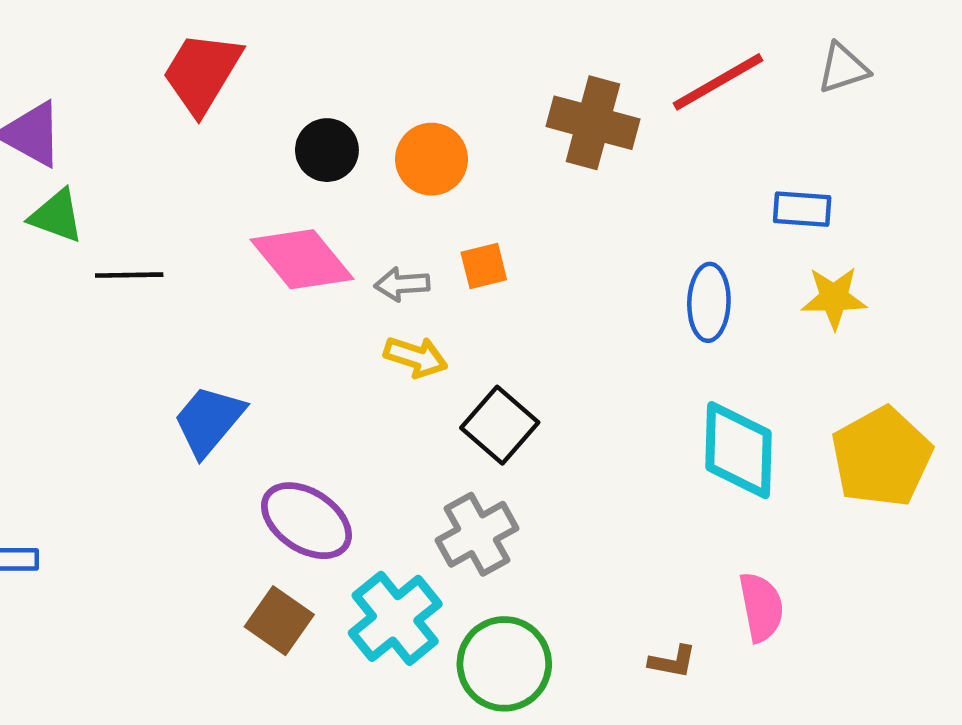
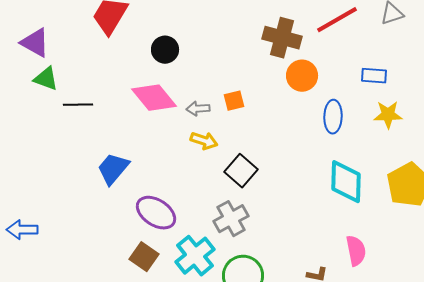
orange circle: (432, 159) -> (302, 76), moved

